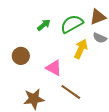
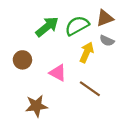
green arrow: (44, 25) -> (47, 27), size x1.6
brown line: (71, 92) -> (90, 89), moved

